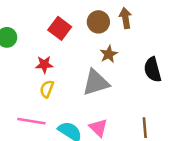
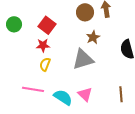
red square: (60, 28) -> (47, 25), moved

